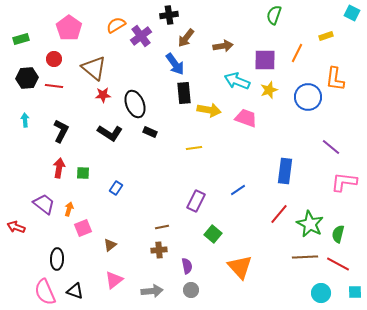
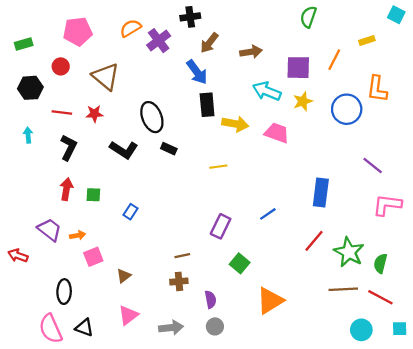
pink pentagon: (69, 28) -> (78, 32), turned 30
red line: (54, 86) -> (62, 113), moved
red star: (103, 95) -> (94, 114), moved
orange arrow: (69, 209) -> (78, 235), turned 64
orange triangle: (240, 267) -> (270, 301), turned 40

